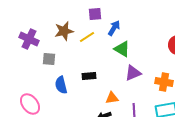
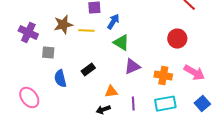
yellow line: (87, 37) -> (86, 31), turned 35
black rectangle: (89, 76) -> (88, 70), turned -32

